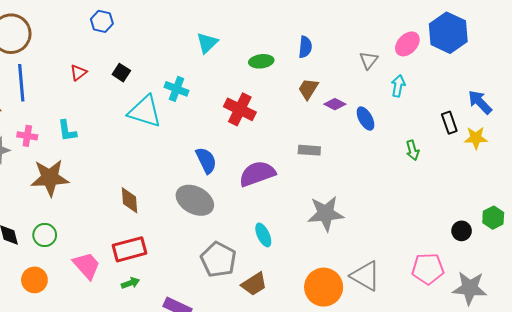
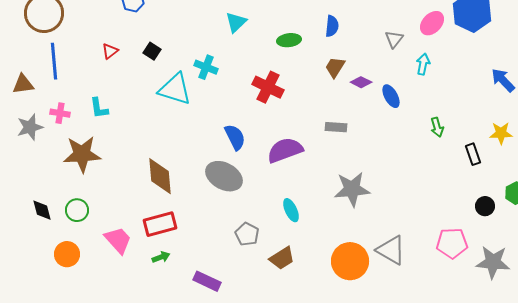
black rectangle: (449, 123) -> (473, 154), moved
yellow star: (476, 138) -> (501, 133), moved
brown diamond: (129, 200) -> (160, 176), size x1.4
gray pentagon: (218, 260) -> (247, 234), size x0.7

